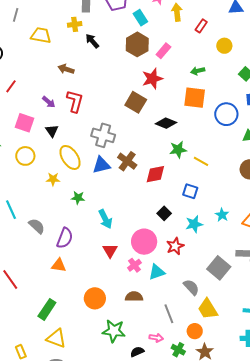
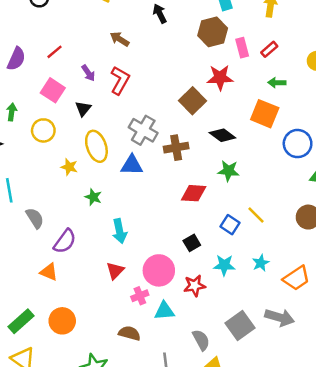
red rectangle: (201, 26) -> (269, 49), moved
pink rectangle: (163, 51) -> (242, 48), turned -70
red line: (11, 86) -> (54, 52), moved
brown cross: (127, 161) -> (176, 148), moved, turned 30
yellow line: (201, 161) -> (256, 215), moved
orange circle: (95, 298) -> (62, 321), moved

